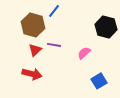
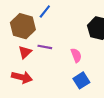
pink semicircle: (84, 53) -> (76, 55), turned 112
blue square: (99, 81) -> (81, 80), moved

